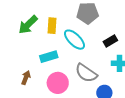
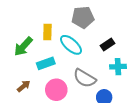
green arrow: (28, 25) -> (23, 46), moved
brown arrow: (26, 78) -> (24, 86), turned 32

